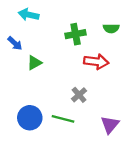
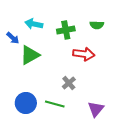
cyan arrow: (29, 15) -> (34, 24), moved
green triangle: (34, 63) -> (30, 55), size x1.5

